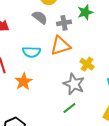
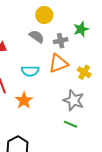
yellow cross: (87, 64) -> (84, 72), moved
green line: (69, 108) -> (70, 124), turned 64

